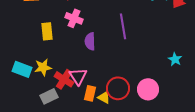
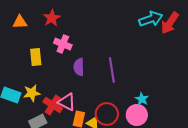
purple line: (123, 26) -> (112, 70), moved
cyan star: (175, 59) -> (142, 99), moved
pink triangle: (78, 76) -> (67, 102), turned -30

